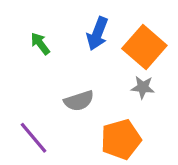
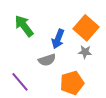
blue arrow: (97, 34) -> (58, 39), moved
green arrow: (40, 44) -> (24, 26), size x1.6

